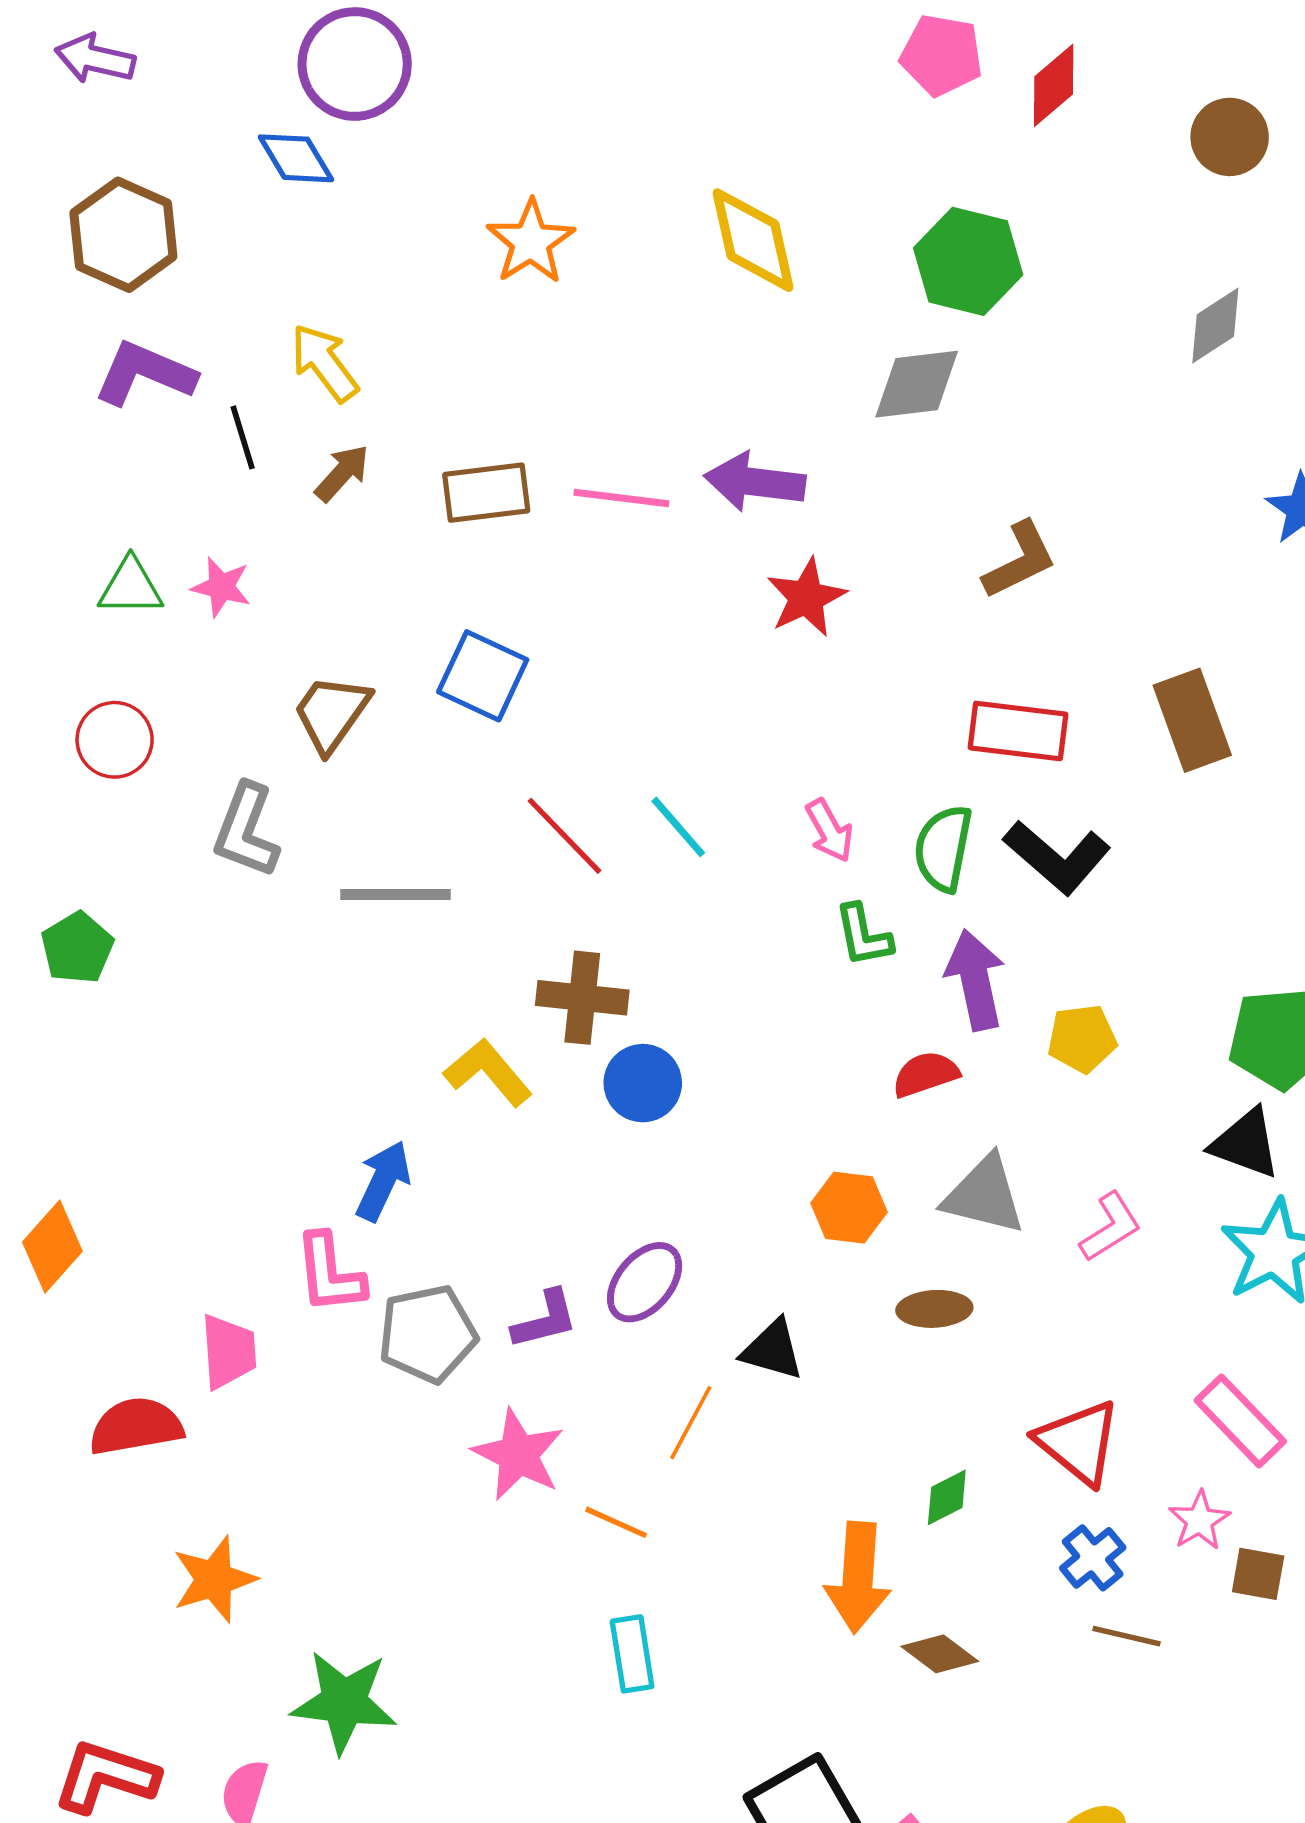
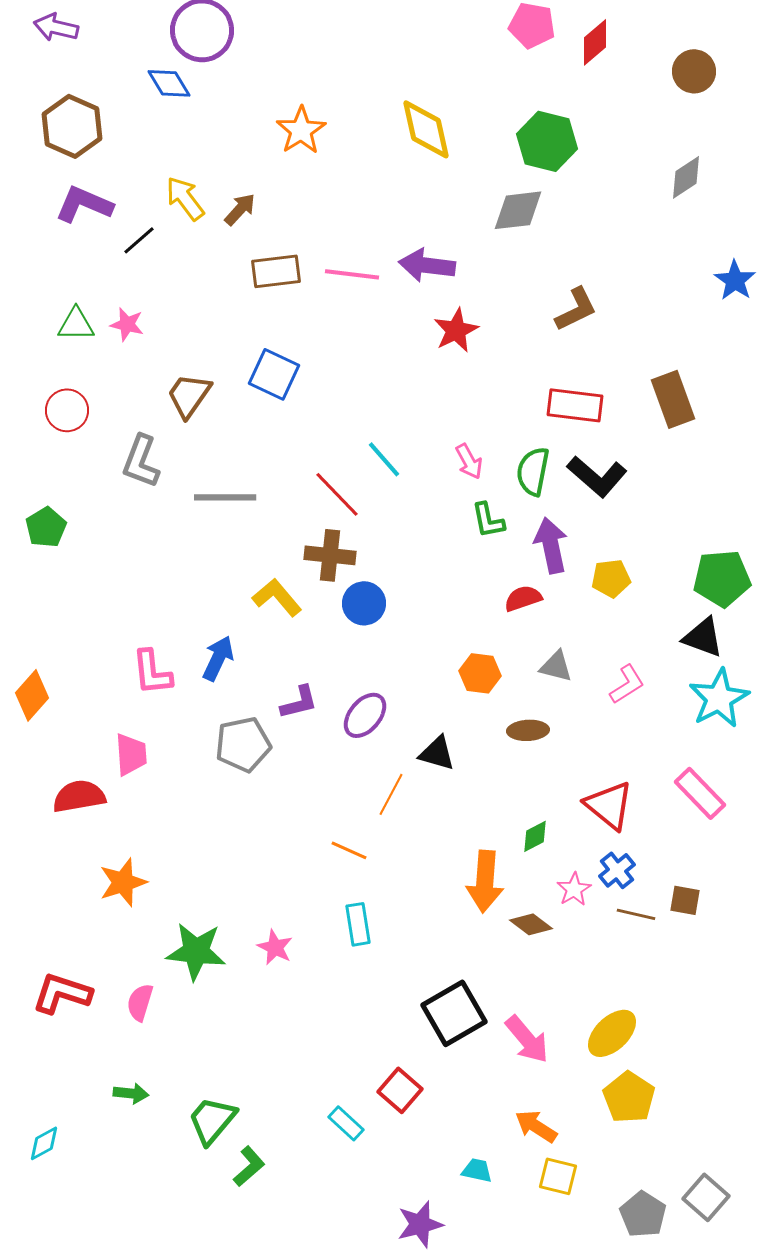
black line: (243, 437) -> (139, 240), turned 66
brown arrow: (342, 473) -> (240, 209), moved
red line: (564, 836) -> (337, 494), moved
gray triangle: (984, 1195) -> (556, 666), size x0.7
pink L-shape: (330, 1273) -> (152, 672), moved
purple L-shape: (545, 1320) -> (299, 702), moved
pink star: (518, 1455) -> (275, 947), moved, size x0.7
pink star: (1199, 1521) -> (574, 889), moved
brown square: (1258, 1574) -> (685, 900), moved

